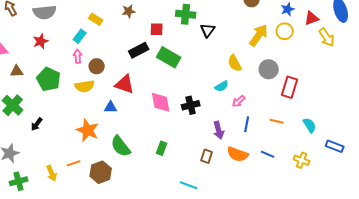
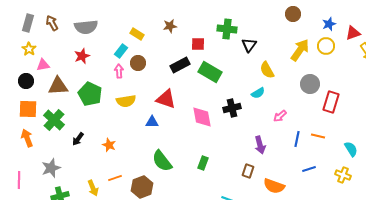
yellow semicircle: (235, 63) -> (267, 70), moved
brown circle: (97, 66) -> (138, 63), moved
brown triangle: (17, 71) -> (58, 86), size x1.5
cyan semicircle: (222, 86) -> (258, 93), moved
black cross: (191, 105) -> (232, 108), moved
blue line: (247, 124) -> (297, 139), moved
cyan semicircle: (310, 125) -> (351, 149), moved
orange star: (88, 130) -> (109, 145), moved, size x0.6
orange semicircle: (238, 154) -> (274, 186), moved
blue line: (268, 154) -> (309, 169), turned -40

